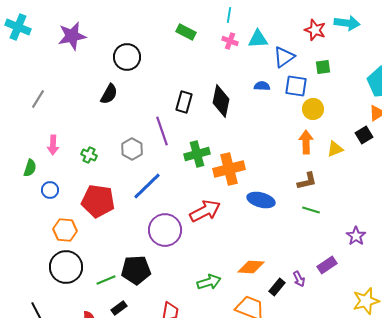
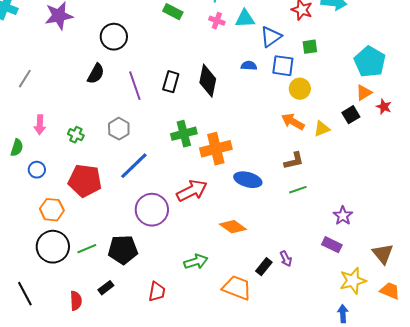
purple line: (162, 131) -> (135, 86), moved
orange arrow: (306, 142) -> (293, 122), turned -60
green line: (311, 210) -> (298, 190), turned -36
purple rectangle: (327, 265) -> (332, 245), moved, turned 60
orange diamond: (251, 267) -> (233, 227), moved, turned 32
green line: (106, 280) -> (87, 249), moved

